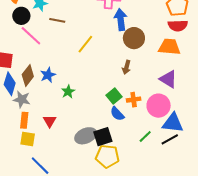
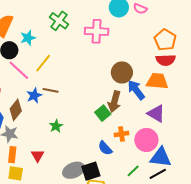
brown line: (57, 20) -> (51, 90), moved
blue arrow: (121, 20) -> (136, 90), moved, turned -30
yellow line: (85, 44) -> (43, 63), moved
brown arrow: (127, 67) -> (114, 102), size x1.5
blue star: (48, 75) -> (34, 96), moved
green square: (114, 96) -> (103, 113), moved

